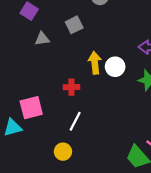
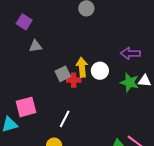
gray square: (74, 25) -> (63, 74), moved
red cross: (71, 87) -> (74, 80), moved

